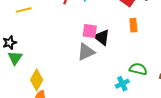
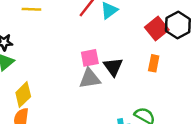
pink square: (90, 31) -> (90, 58), moved, turned -35

